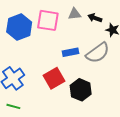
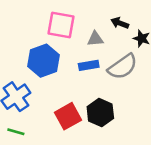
gray triangle: (75, 14) -> (95, 39), moved
blue hexagon: (19, 27) -> (43, 61), moved
red square: (54, 78) -> (68, 116), moved

